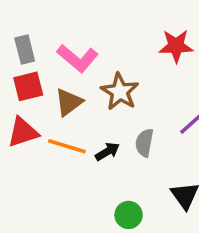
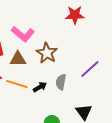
red star: (176, 46) -> (75, 15), moved
brown triangle: (69, 102) -> (18, 59), turned 36

